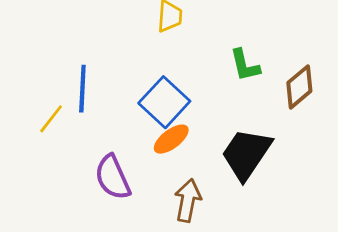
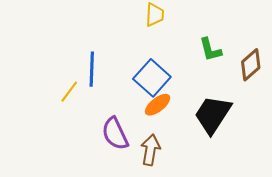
brown arrow: (188, 200) -> (150, 150), moved

